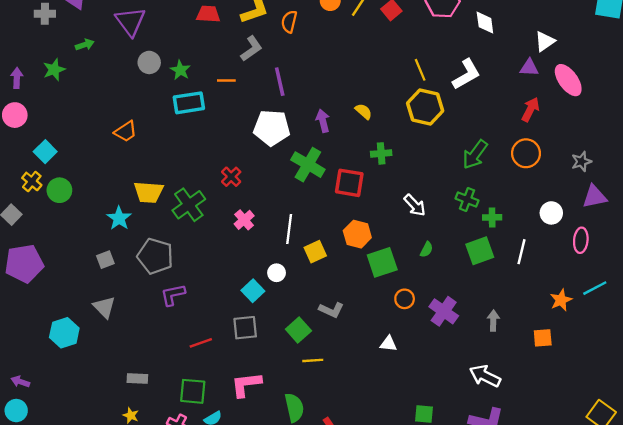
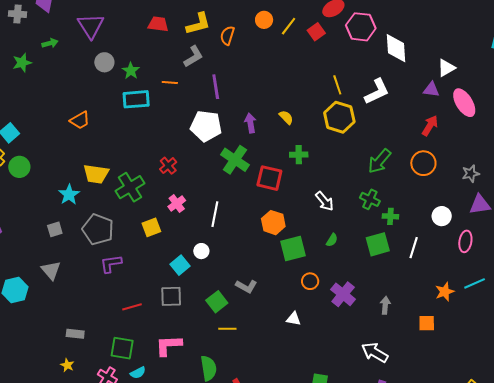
white diamond: (485, 23) -> (396, 48), size x1.4
yellow square: (315, 252) -> (151, 227), moved

